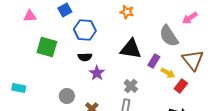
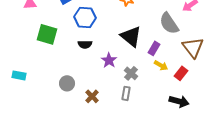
black triangle: (131, 49) -> (131, 36), turned 30
purple star: (97, 73) -> (109, 60), moved
yellow arrow: (168, 73) -> (161, 65), moved

